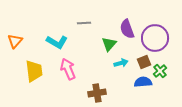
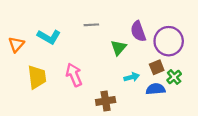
cyan L-shape: (57, 42) -> (49, 37), moved
cyan arrow: (121, 63) -> (132, 77), moved

